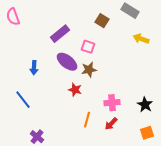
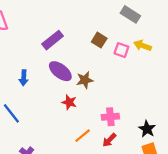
brown square: (102, 21) -> (99, 40), moved
pink square: (88, 47) -> (121, 50), moved
black star: (145, 105) -> (147, 129), moved
orange line: (87, 120) -> (83, 136), turned 35

